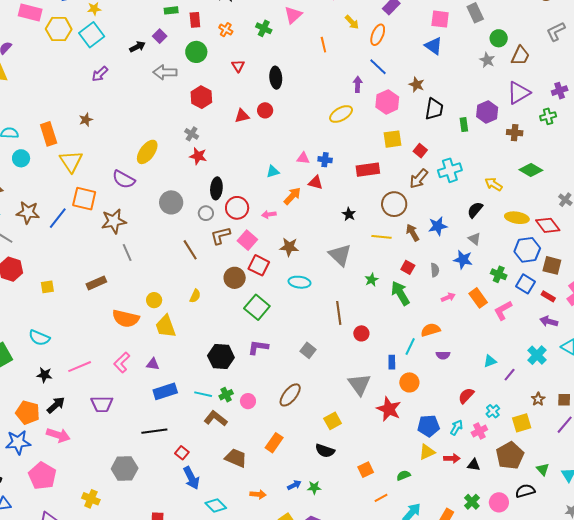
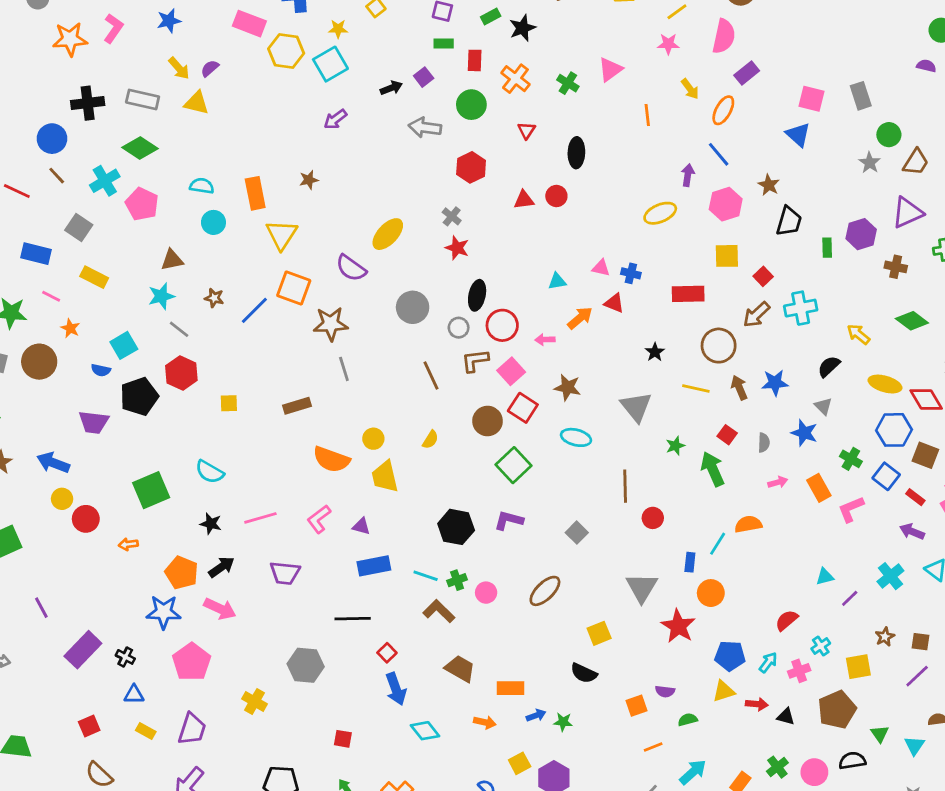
orange cross: (226, 30) -> (515, 79), size x1.5
brown star: (28, 212) -> (214, 298), size x0.6
purple semicircle: (443, 355) -> (665, 691), moved
orange rectangle: (274, 443) -> (510, 688), moved, turned 48

